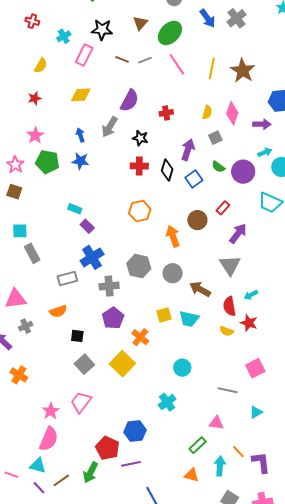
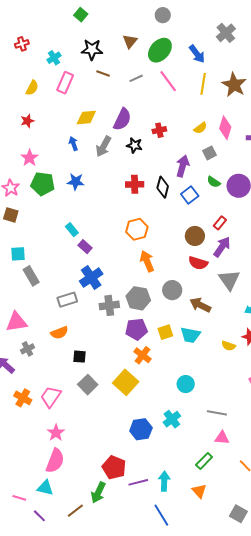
blue arrow: (207, 18) -> (197, 54), moved
red cross: (32, 21) -> (22, 44), turned -32
pink rectangle: (84, 55) -> (65, 83), moved
brown line: (122, 59) -> (103, 73), moved
yellow diamond: (81, 95) -> (86, 118), moved
yellow semicircle: (207, 112) -> (200, 128), turned 40
blue arrow: (80, 135) -> (73, 144), moved
black star: (140, 138) -> (134, 145), moved
cyan rectangle: (75, 209) -> (72, 230), turned 32
purple arrow: (238, 233) -> (222, 247), moved
orange arrow: (173, 236) -> (147, 261), moved
gray hexagon: (139, 266) -> (138, 298), moved
red semicircle: (229, 306) -> (198, 263), moved, turned -60
purple pentagon: (113, 318) -> (136, 329), moved, turned 30
gray line: (228, 390) -> (217, 413), moved
pink trapezoid: (81, 402) -> (51, 397), moved
blue hexagon: (135, 431) -> (141, 429), moved
cyan arrow: (220, 466) -> (164, 481), moved
orange triangle: (192, 475) -> (199, 491), turned 35
brown line: (61, 480) -> (75, 511), moved
purple line: (39, 488) -> (39, 516), moved

